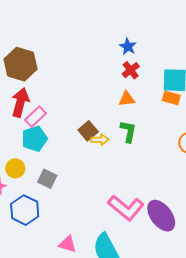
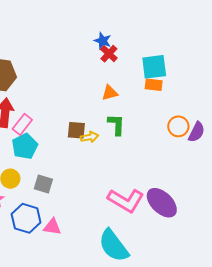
red cross: (131, 70) -> (109, 54), moved
brown square: (88, 131) -> (76, 130), turned -36
pink triangle: (67, 244) -> (52, 227), moved

